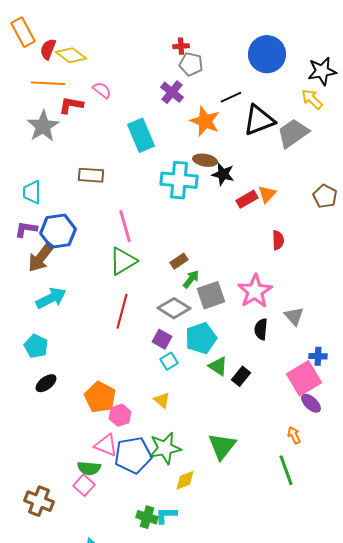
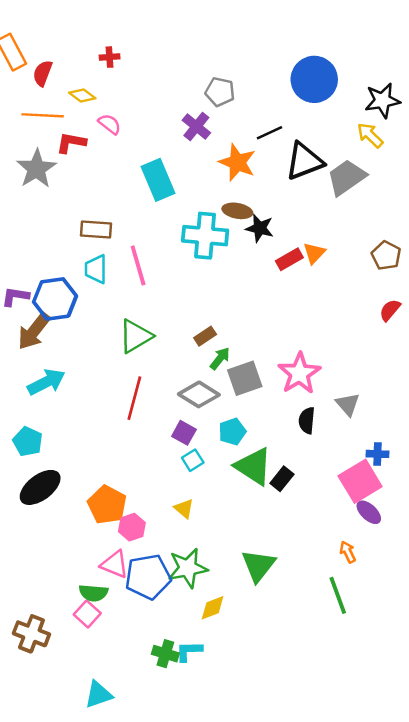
red cross: (181, 46) -> (110, 57), moved
yellow diamond: (71, 55) -> (82, 96), moved, size x0.7
cyan trapezoid: (32, 192) -> (96, 269), moved
pink line: (125, 226) -> (138, 265), moved
red semicircle: (278, 240) -> (390, 310), moved, turned -138
cyan pentagon: (201, 338) -> (232, 432), size x0.7
green triangle: (218, 366) -> (253, 466), size x1.6
black ellipse: (46, 383) -> (40, 487), size x1.6

